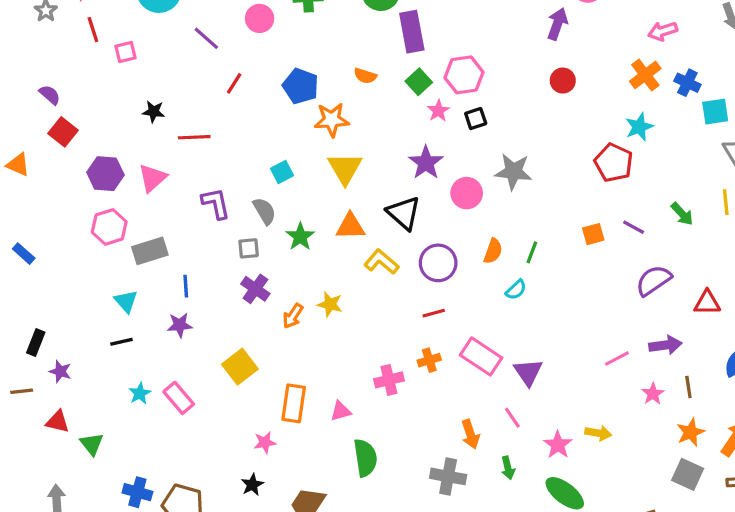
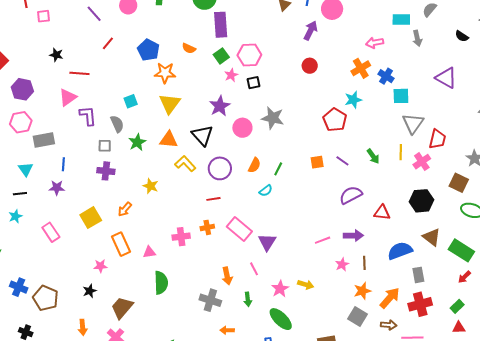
pink triangle: (152, 178) -> (68, 97), moved
purple cross: (255, 289) -> (106, 171), turned -36
orange arrow: (293, 316) -> (125, 209), moved
cyan star: (140, 393) -> (15, 216), moved
orange rectangle: (294, 403) -> (121, 244), turned -40

